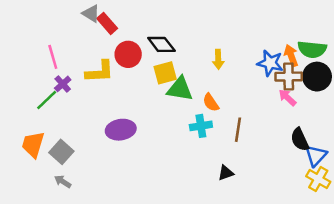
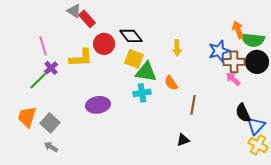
orange arrow: (291, 56) -> (238, 30), moved
blue star: (270, 63) -> (219, 51), turned -30
yellow square: (165, 73) -> (134, 59), turned 36
cyan cross: (201, 126) -> (142, 93), moved

